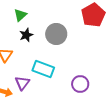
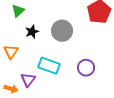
green triangle: (20, 15) -> (18, 11), moved
purple circle: (80, 84) -> (86, 68), moved

